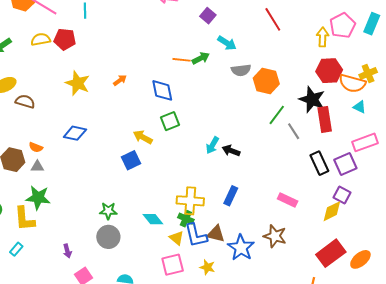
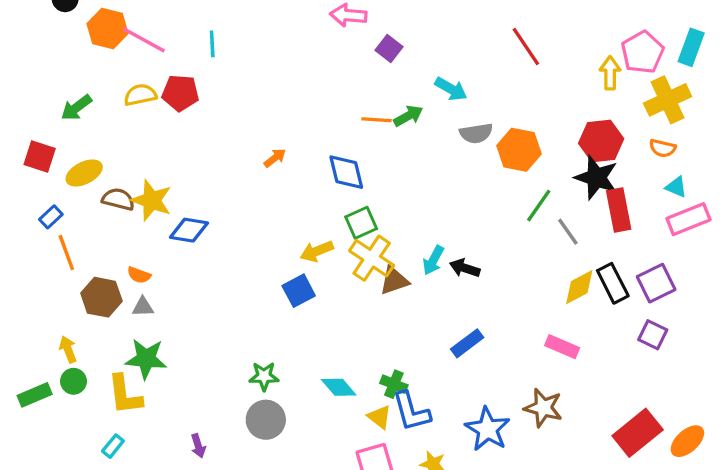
purple square: (208, 16) -> (389, 48), moved
red hexagon: (329, 71) -> (601, 141), moved
yellow cross: (368, 73) -> (668, 100), moved, size x1.5
yellow star: (78, 83) -> (152, 200), moved
orange semicircle: (352, 83) -> (663, 148), size x0.6
blue diamond: (75, 133) -> (189, 230), moved
yellow arrow: (143, 137) -> (317, 251), turned -48
pink rectangle: (365, 142) -> (688, 219), moved
blue rectangle: (231, 196) -> (467, 343), turned 30
yellow cross: (190, 201) -> (372, 258), moved, turned 32
yellow diamond: (332, 211) -> (579, 287), moved
brown triangle: (216, 234) -> (394, 281), moved, turned -30

